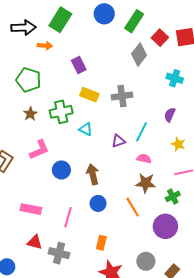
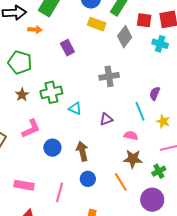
red square: (160, 38) -> (144, 20), turned -35
cyan cross: (175, 78) -> (160, 44), moved
yellow rectangle: (89, 95) -> (97, 24), moved
cyan line: (142, 132) -> (140, 111), moved, turned -48

